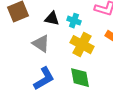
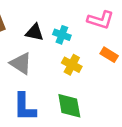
yellow cross: (82, 45) -> (72, 65), size x0.7
blue L-shape: (44, 79) -> (25, 107), turned 120

